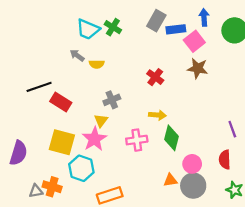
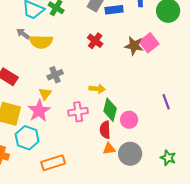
pink square: (194, 41) -> (149, 43), moved
yellow semicircle: (97, 64) -> (41, 42), size x1.6
red cross: (155, 77) -> (95, 41), moved
red semicircle: (225, 160) -> (105, 130), moved
pink circle: (192, 164) -> (129, 120), moved

